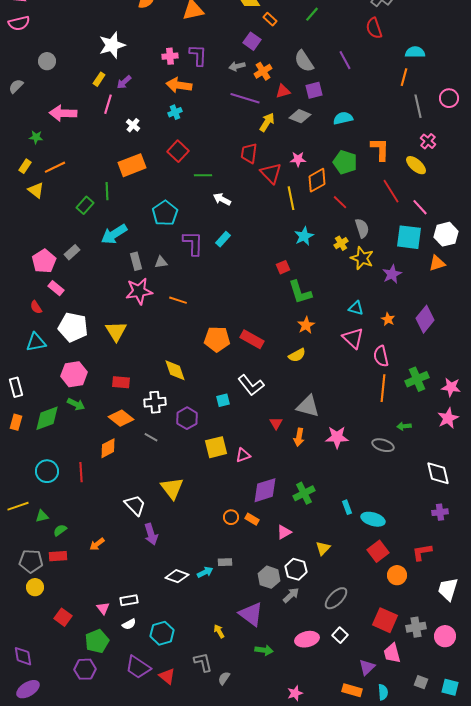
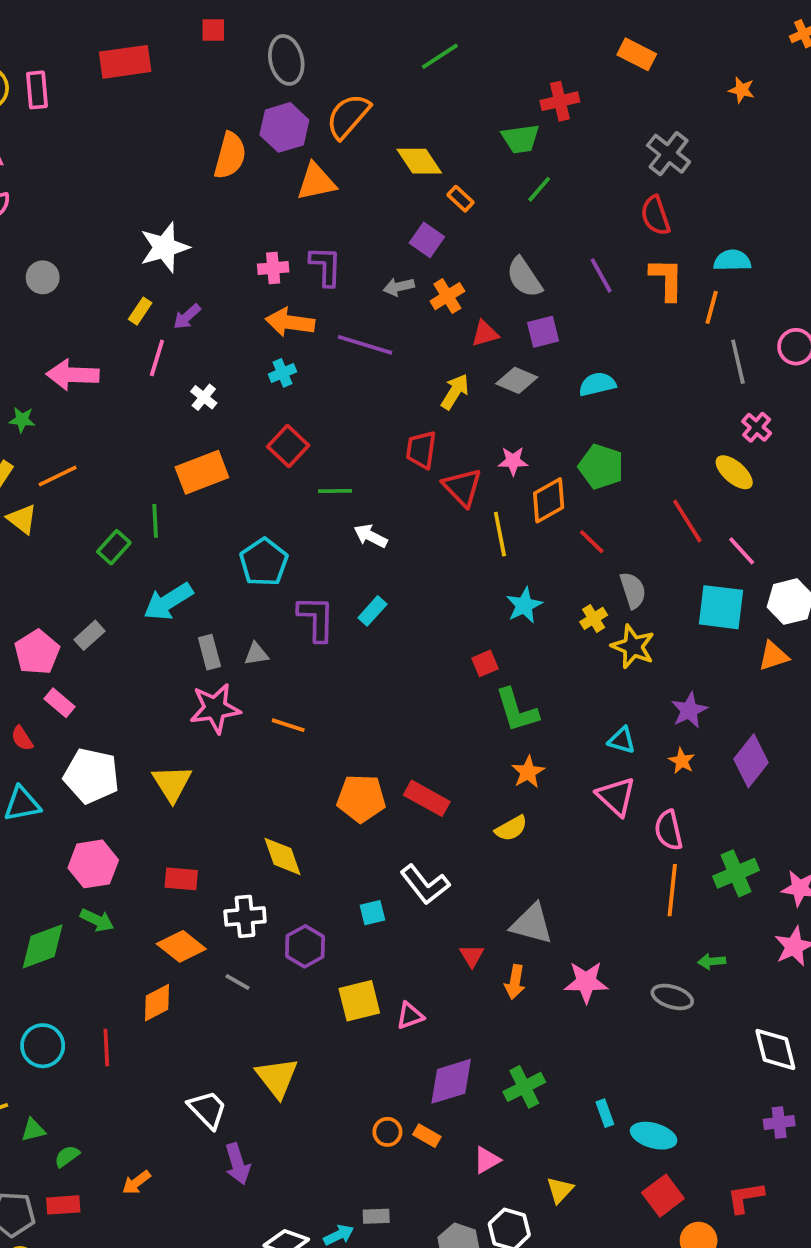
purple line: (245, 98) -> (365, 345), moved
orange L-shape: (380, 149) -> (667, 279), moved
purple star: (392, 274) -> (689, 710), moved

